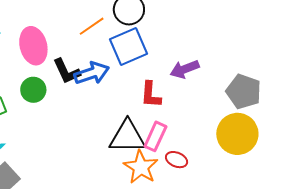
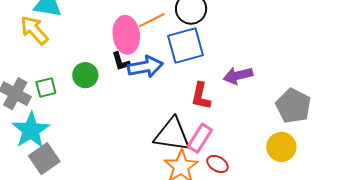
pink ellipse: (33, 46) -> (126, 35), moved
black L-shape: (67, 71) -> (121, 61), size x0.7
yellow circle: (237, 134) -> (281, 147), size x0.7

